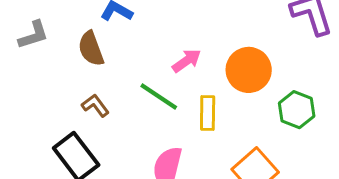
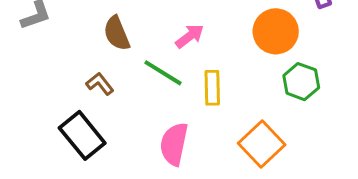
brown semicircle: (91, 49) -> (117, 33), moved
orange circle: (249, 70) -> (276, 31), moved

